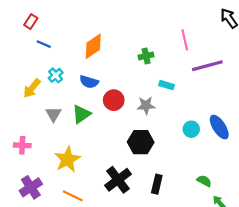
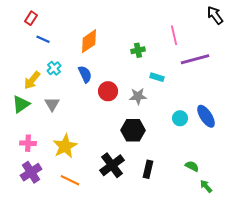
blue semicircle: (89, 82) -> (85, 74), turned -132
green triangle: (81, 114) -> (21, 104), moved
pink cross: (22, 145) -> (28, 143), moved

